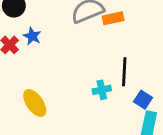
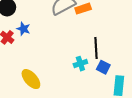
blue square: (143, 100) -> (103, 67), moved

